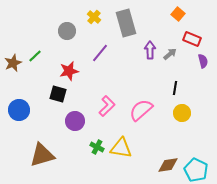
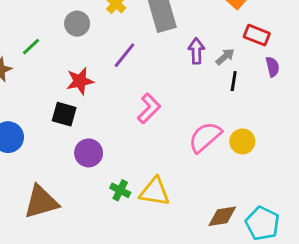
green line: (35, 56) -> (31, 47), moved
black line: (175, 88) -> (234, 81), moved
pink L-shape: (107, 106) -> (149, 108), moved
pink semicircle: (141, 110) -> (205, 137), moved

